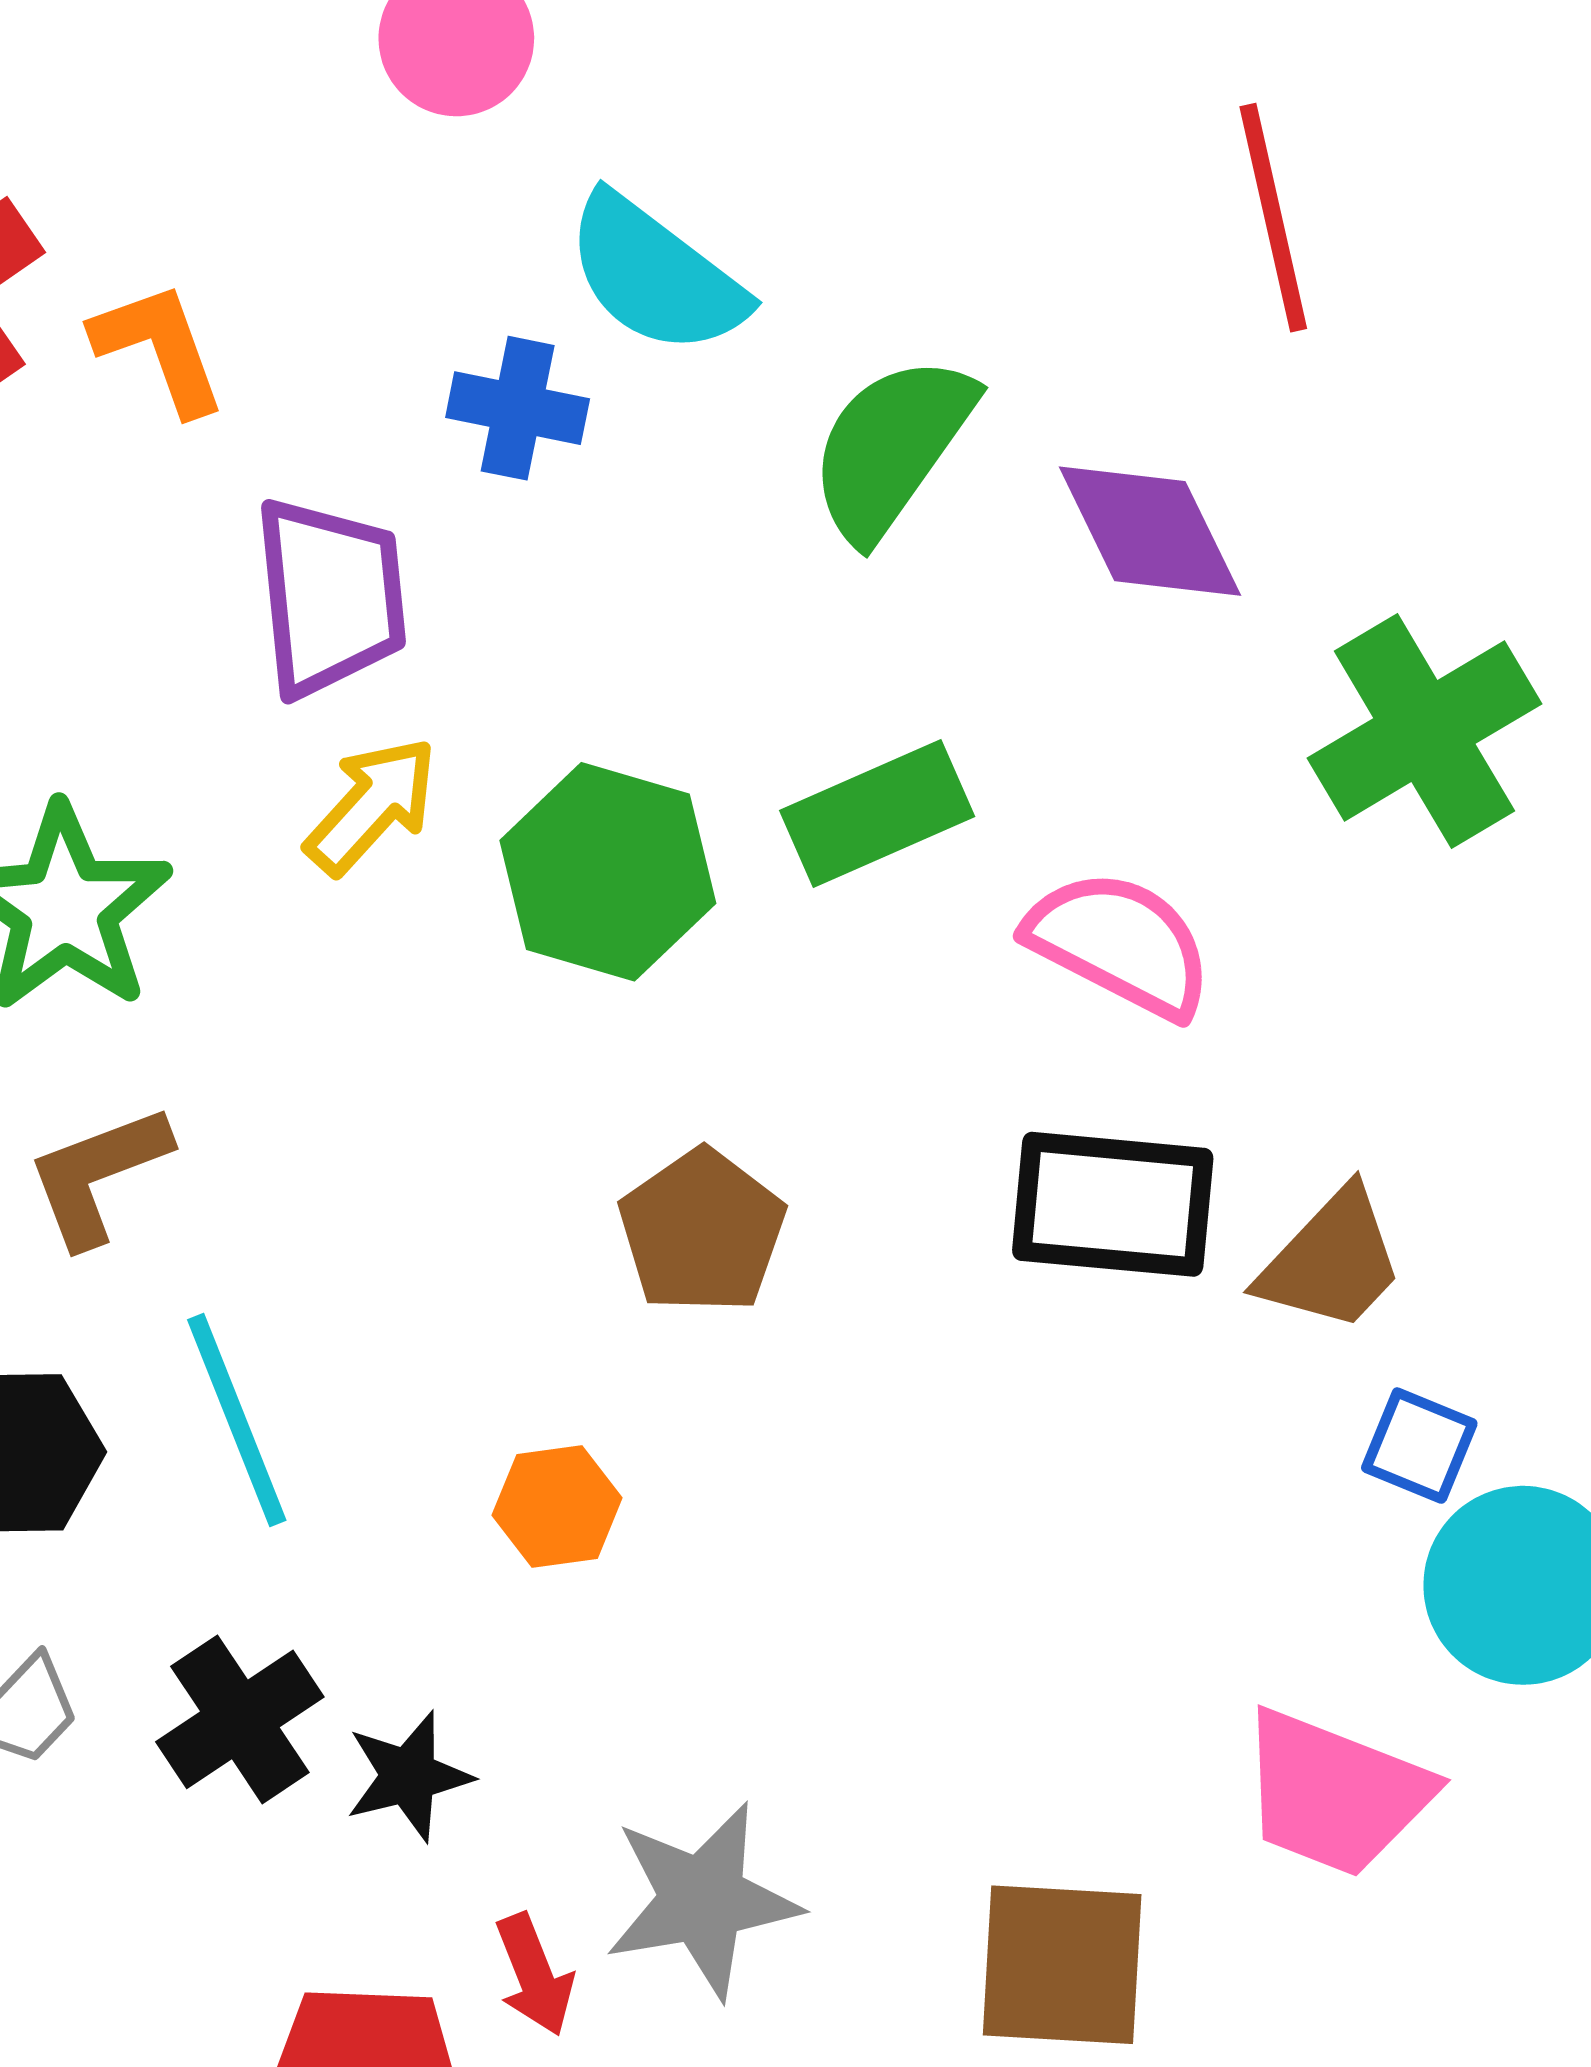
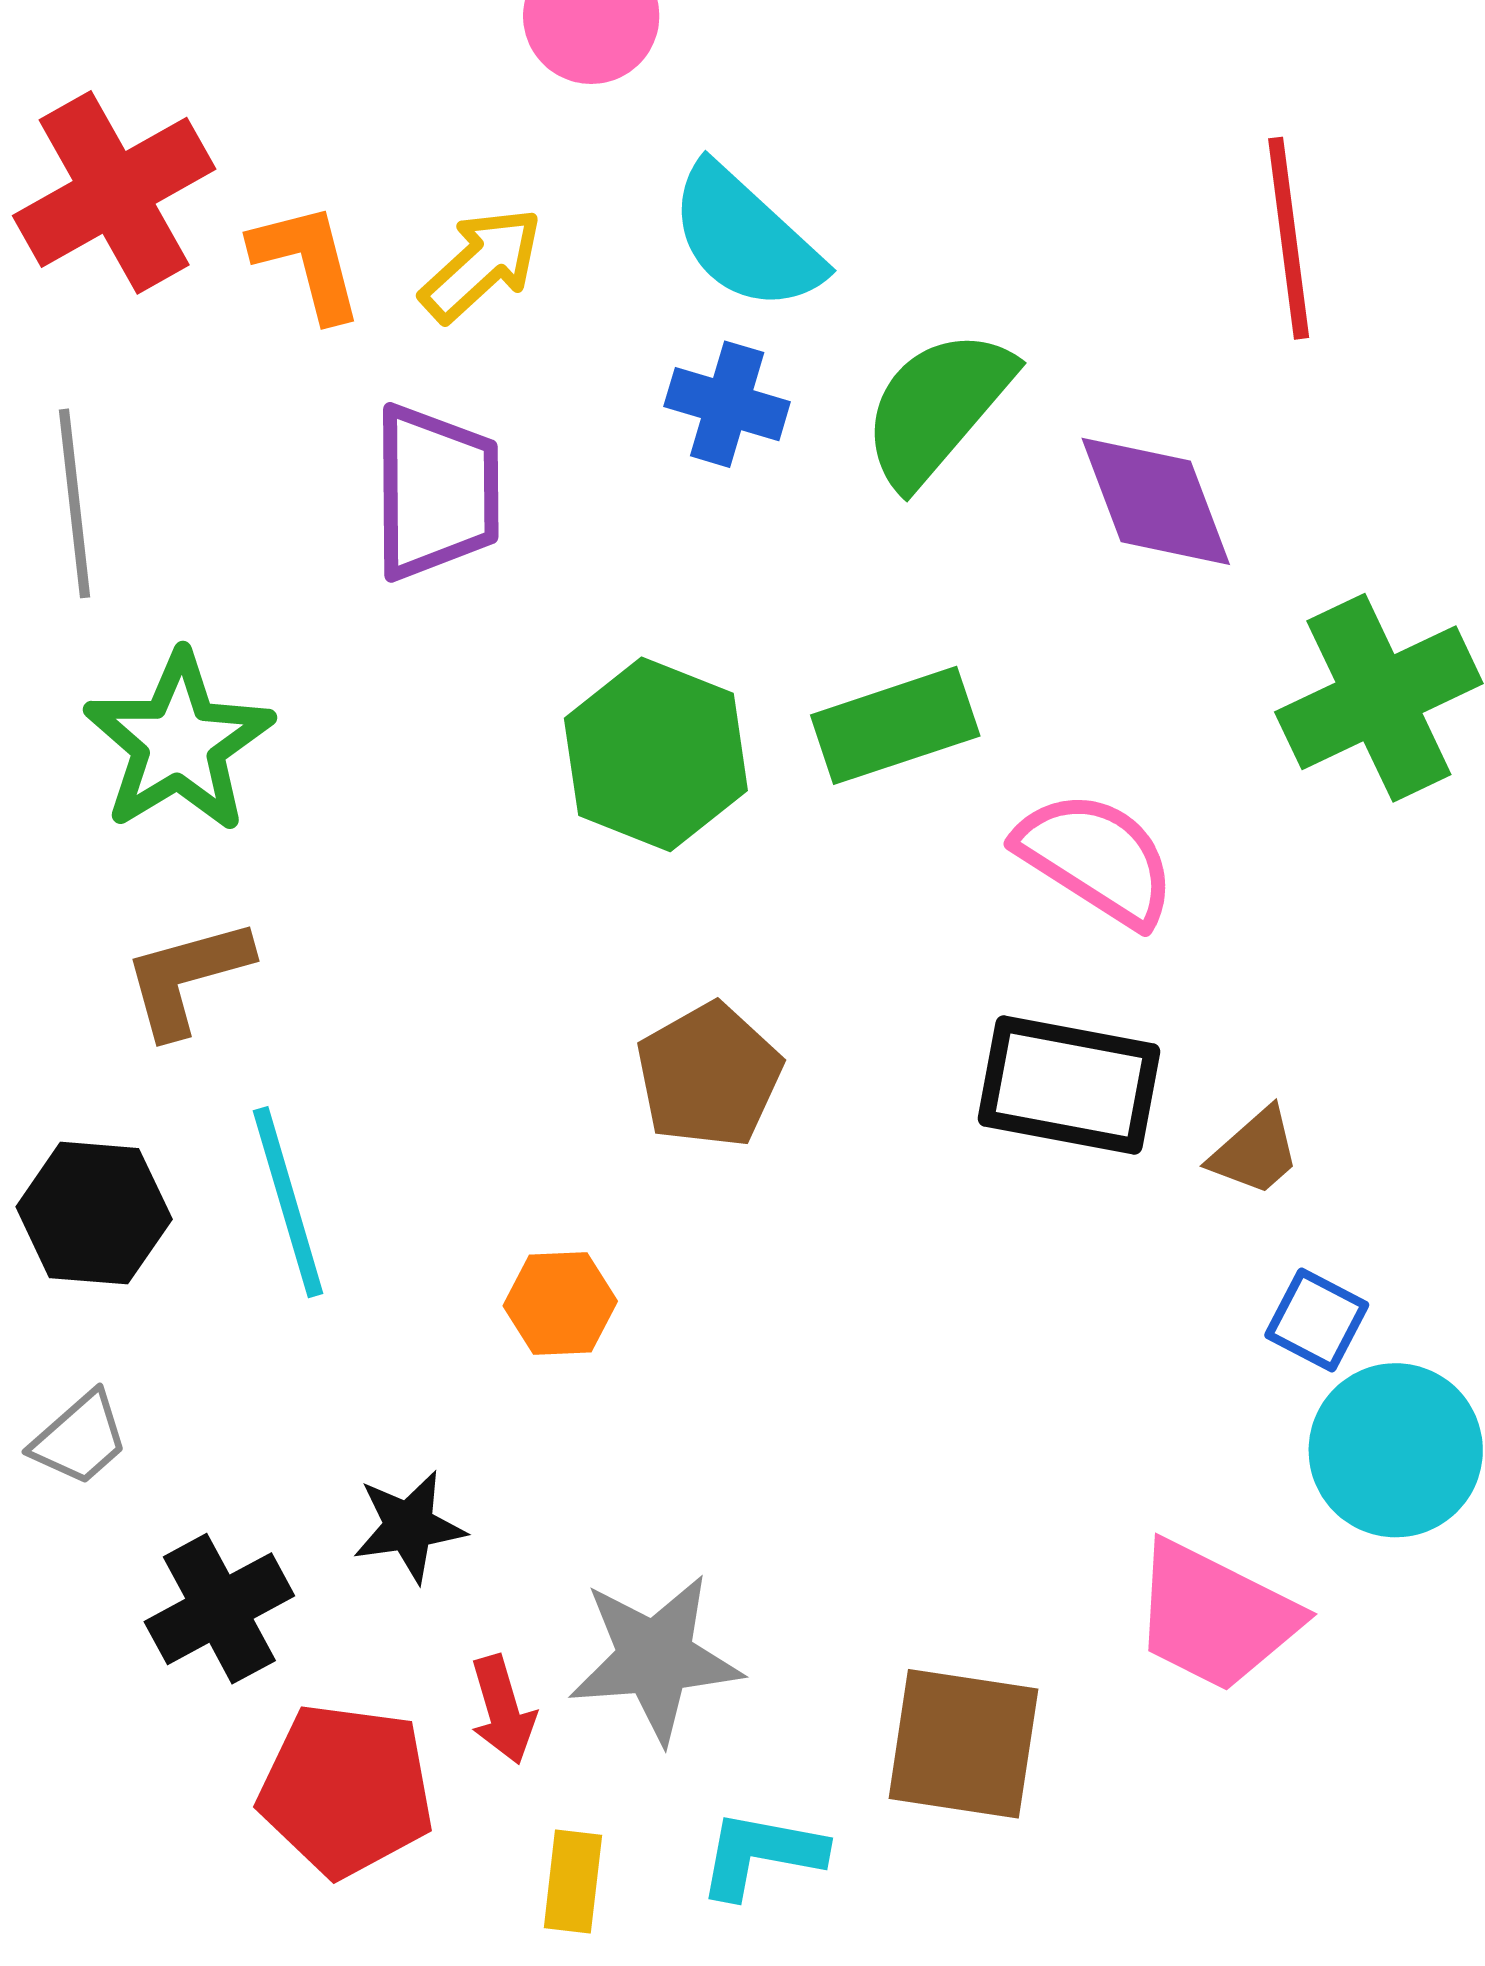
blue cross: (518, 408) -> (727, 404), moved
yellow arrow: (372, 806) -> (481, 265), moved
brown trapezoid: (1332, 1261) -> (1255, 1152), size x0.7
black cross: (240, 1719) -> (219, 1609), moved

